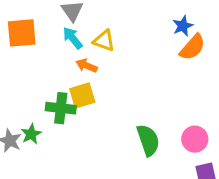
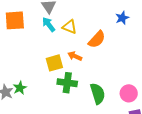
orange semicircle: (192, 47) -> (97, 39), moved
orange arrow: (87, 66) -> (75, 56), moved
green cross: (61, 108) -> (67, 83), moved

